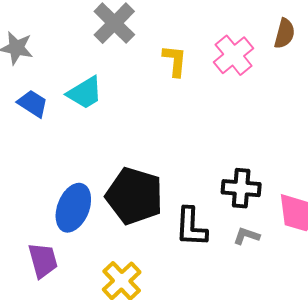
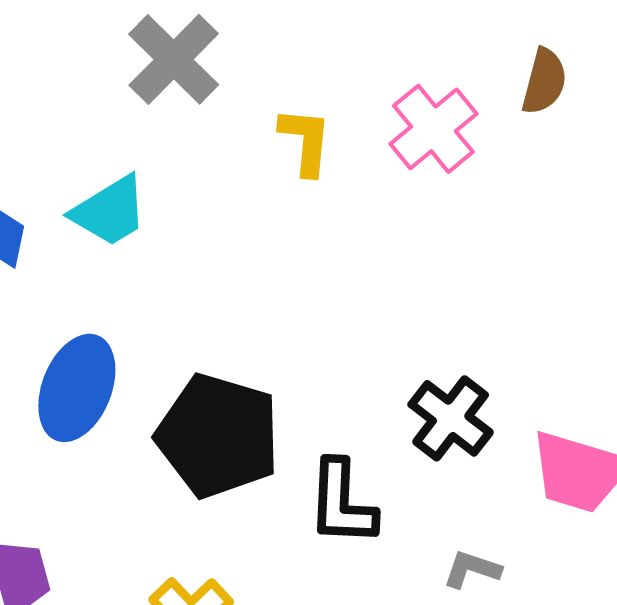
black cross: (241, 188) -> (451, 418), turned 33
blue ellipse: (73, 208) -> (77, 388), moved
gray L-shape: (246, 236) -> (472, 569), moved

